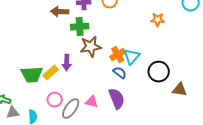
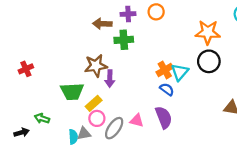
orange star: (158, 20) -> (208, 32), size x1.6
brown star: (91, 47) -> (96, 66), moved
black circle: (159, 72) -> (209, 61), moved
yellow rectangle: (51, 73) -> (94, 103), moved
gray triangle: (13, 113) -> (84, 133), moved

